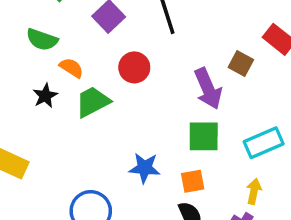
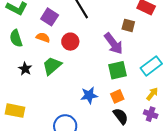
green semicircle: (42, 40) -> (16, 38), turned 66
orange semicircle: (71, 68) -> (43, 37), moved
yellow arrow: (254, 191) -> (152, 94), turned 40

